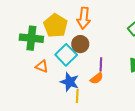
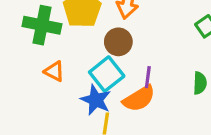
cyan square: (66, 55) -> (107, 74), moved
orange semicircle: (97, 78) -> (139, 99), size x1.5

